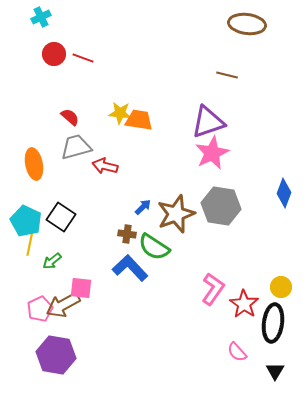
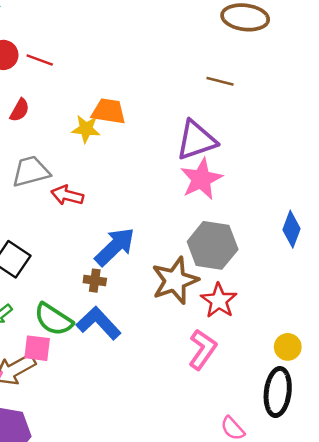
red semicircle: (70, 117) -> (20, 110), moved, turned 78
orange trapezoid: (139, 120) -> (109, 111), moved
blue arrow: (143, 207) -> (115, 247), size x2.0
brown star: (176, 214) -> (175, 281), moved
green semicircle: (154, 247) -> (53, 319), moved
red star: (244, 304) -> (219, 301), moved

